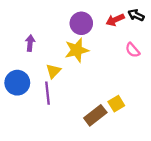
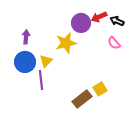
black arrow: (136, 15) -> (117, 21), moved
purple circle: (81, 23) -> (81, 23), moved
blue circle: (17, 83) -> (25, 62), moved

